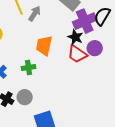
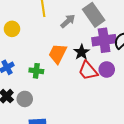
gray arrow: (35, 14) -> (68, 21), moved
black star: (75, 37) -> (82, 52), moved

